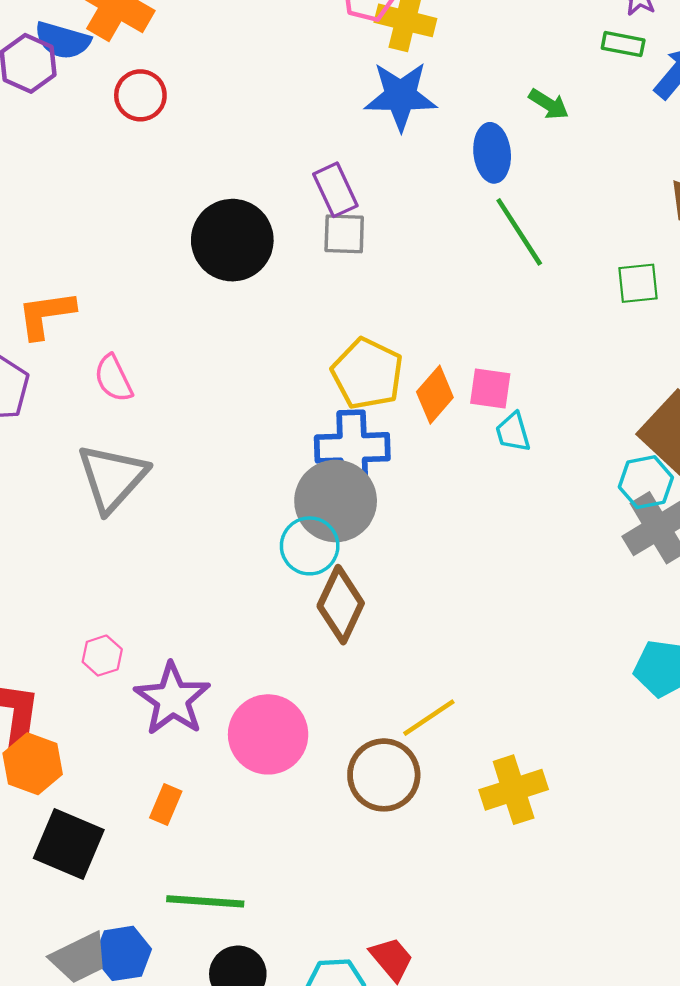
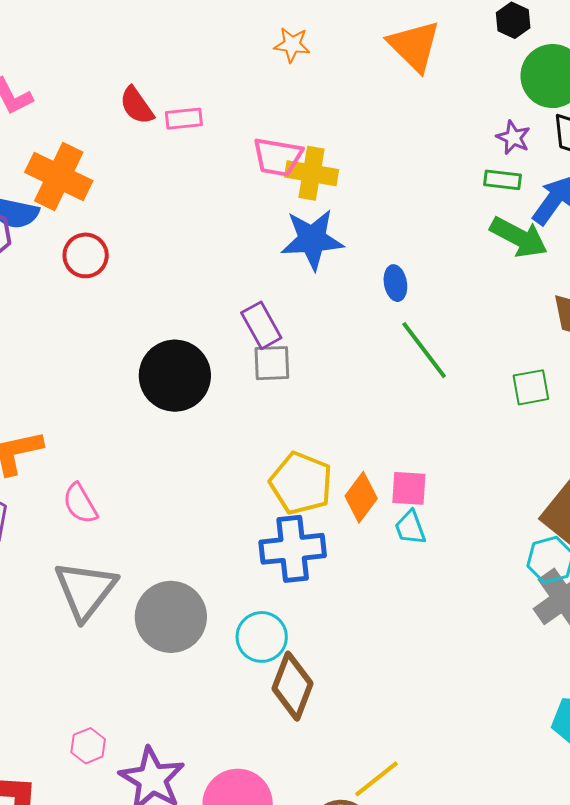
green arrow: (549, 104) -> (519, 237), moved, size x1.6
blue ellipse: (492, 153) -> (395, 283), size x0.7
cyan trapezoid: (513, 432) -> (410, 528), moved
gray circle: (336, 501) -> (171, 617), moved

